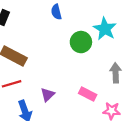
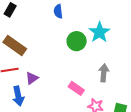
purple triangle: (48, 95) -> (32, 78), moved

